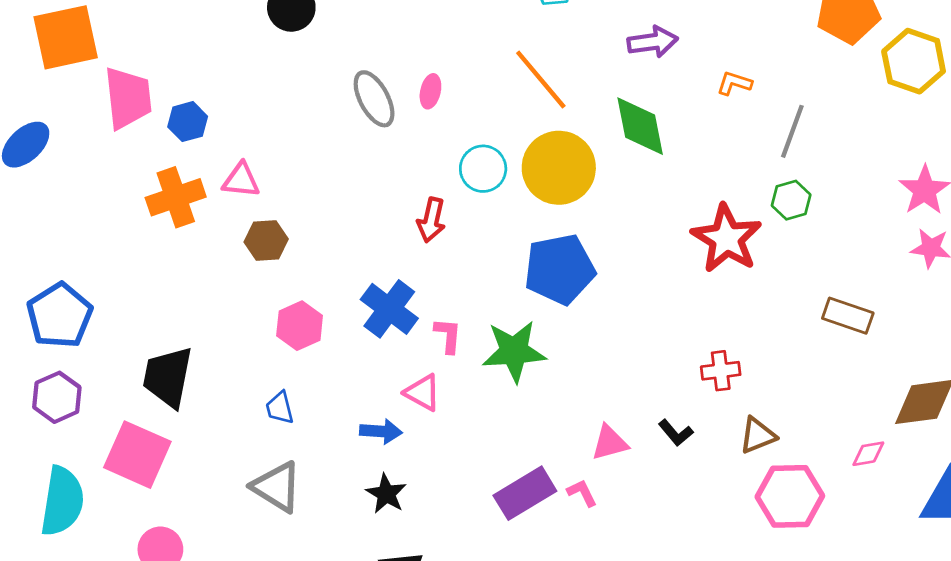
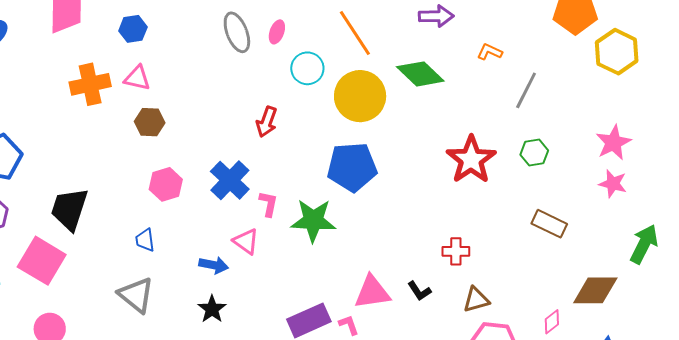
blue hexagon: (188, 122) -> (133, 29), moved
green diamond: (640, 126) -> (420, 74), turned -42
cyan circle: (483, 169) -> (307, 68), moved
green hexagon: (791, 200) -> (534, 153), moved
pink triangle: (610, 443) -> (372, 292), size x1.4
pink diamond: (868, 454) -> (552, 322), turned -35

